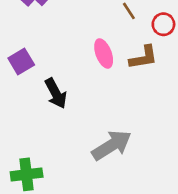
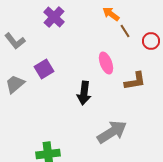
brown L-shape: (143, 57) -> (135, 81), moved
black arrow: (56, 93) -> (84, 93), moved, turned 35

